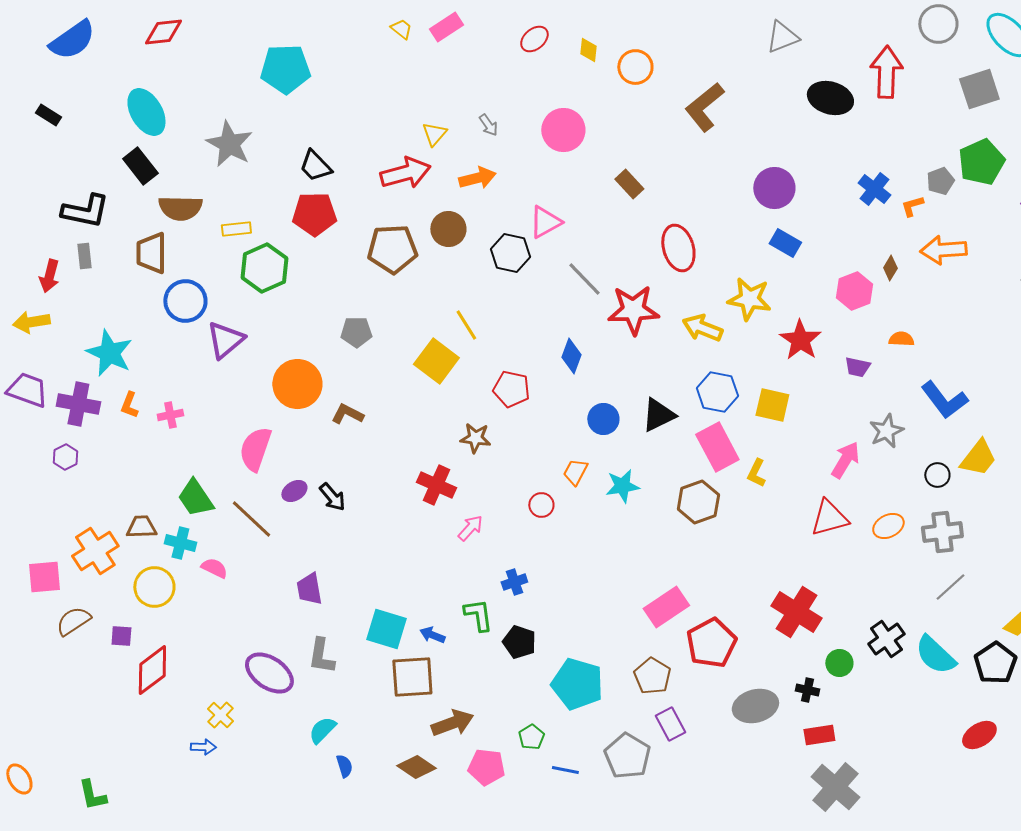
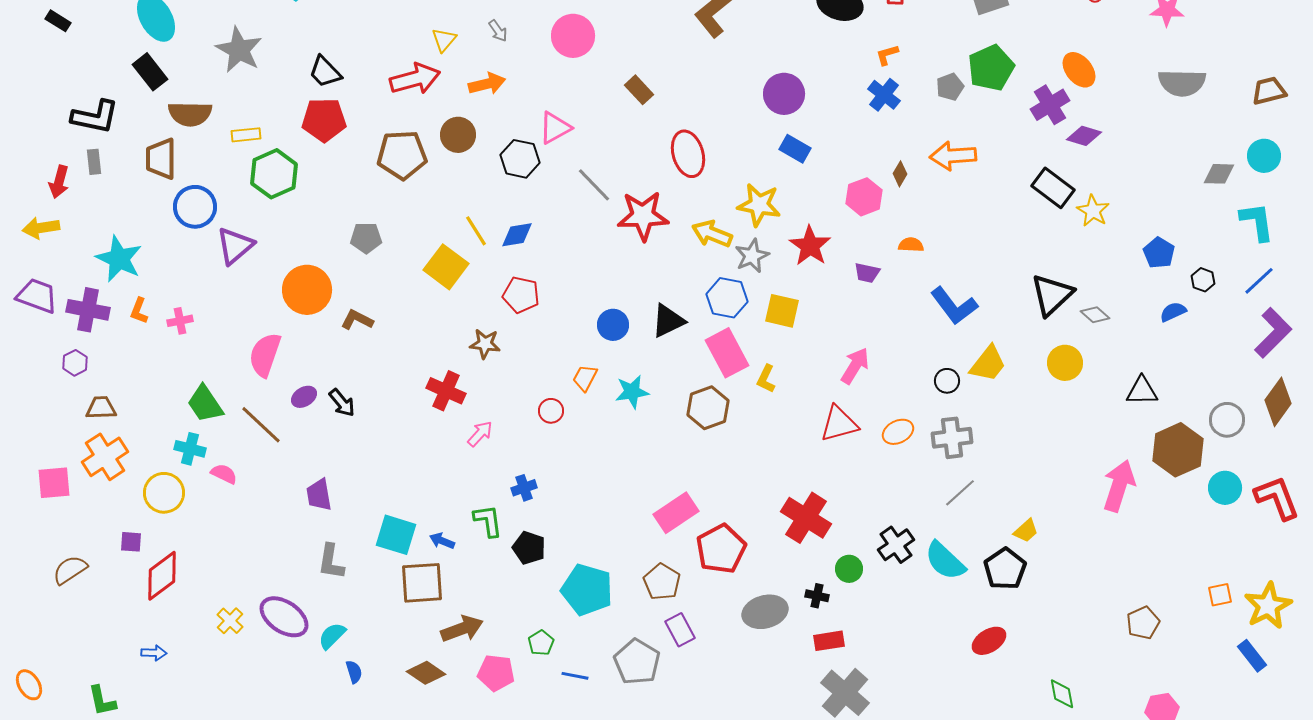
orange L-shape: (912, 206) -> (887, 55), moved
blue diamond: (571, 356) -> (517, 235), moved, turned 60
gray star: (886, 431) -> (752, 256), moved
brown trapezoid: (141, 527) -> (101, 408), moved
brown semicircle: (73, 621) -> (70, 570), moved
purple ellipse: (269, 673) -> (284, 617), moved
blue arrow: (203, 747) -> (154, 653), moved

